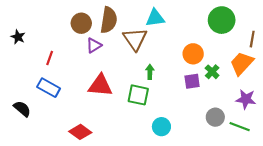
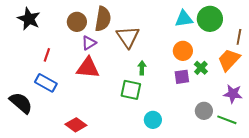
cyan triangle: (155, 18) -> (184, 19), moved
black star: (18, 37) -> (29, 19), moved, size x1.6
red triangle: (100, 85) -> (88, 68), moved
black semicircle: (22, 109) -> (21, 103), size x1.4

